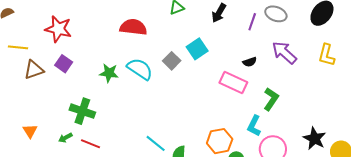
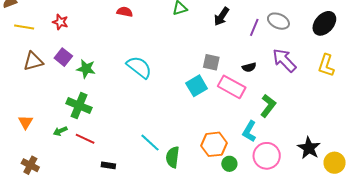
red semicircle: (133, 27) -> (125, 12), moved, size x0.6
red star: (58, 29) -> (60, 22), size x0.6
yellow line: (18, 47) -> (24, 27), moved
cyan square: (197, 49) -> (197, 86), moved
gray square: (172, 61) -> (211, 62), moved, turned -36
green star: (109, 73) -> (86, 69), moved

